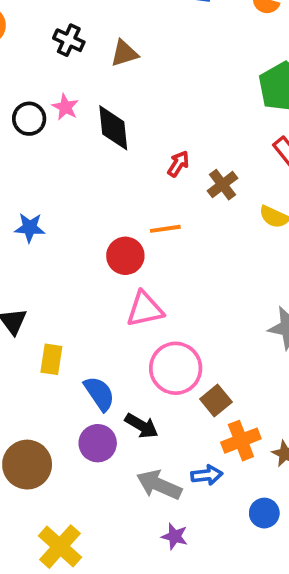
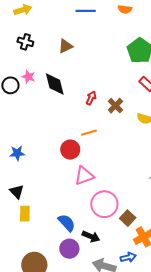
brown triangle: (124, 53) -> (65, 46), moved
blue star: (30, 228) -> (17, 153), moved
yellow rectangle: (51, 359) -> (25, 214), moved

